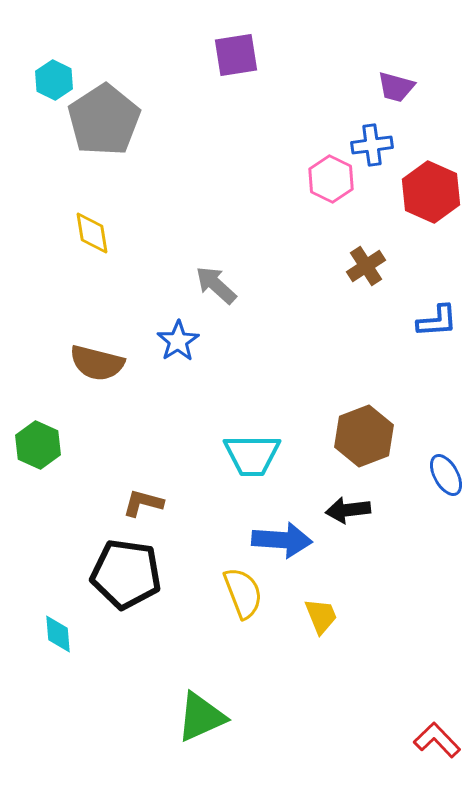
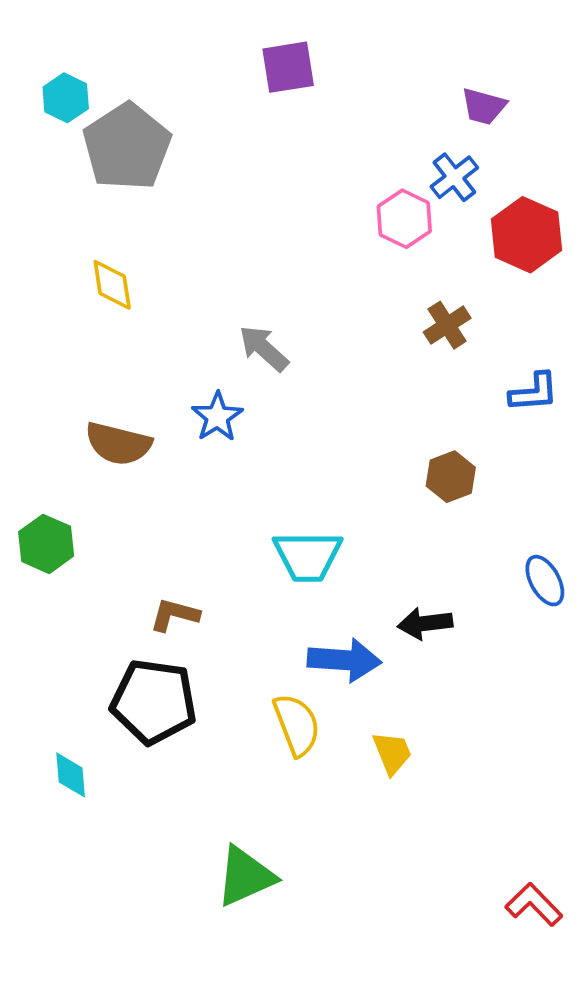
blue cross: (372, 145) -> (454, 177), turned -30
brown hexagon: (364, 436) -> (451, 477), moved, size x0.7

